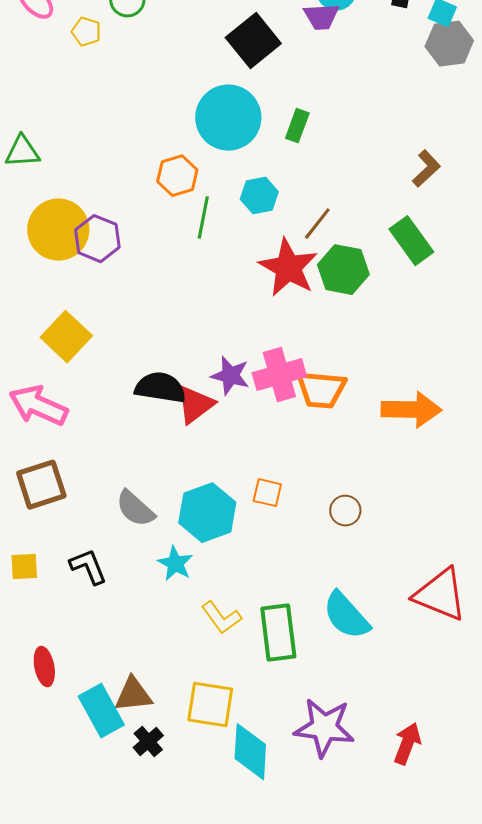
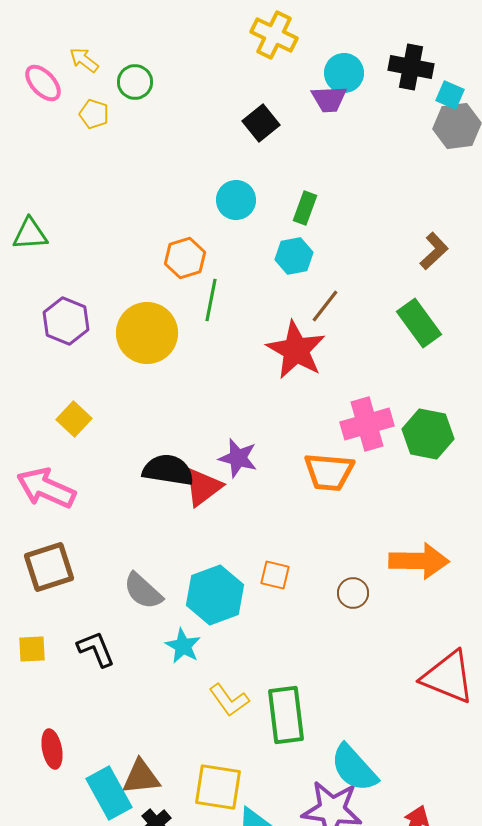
black square: (253, 41) -> (261, 123), size x0.7
cyan circle: (228, 118) -> (236, 200), size x0.6
cyan hexagon: (259, 196) -> (294, 256), moved
yellow circle: (58, 230) -> (147, 333), moved
purple hexagon: (97, 239) -> (66, 321), moved
green hexagon: (343, 270) -> (428, 434), moved
yellow square: (66, 337) -> (74, 419), size x0.7
pink cross: (279, 375) -> (367, 424), moved
orange arrow: (411, 410) -> (419, 561), moved
cyan semicircle: (346, 616) -> (354, 768), moved

